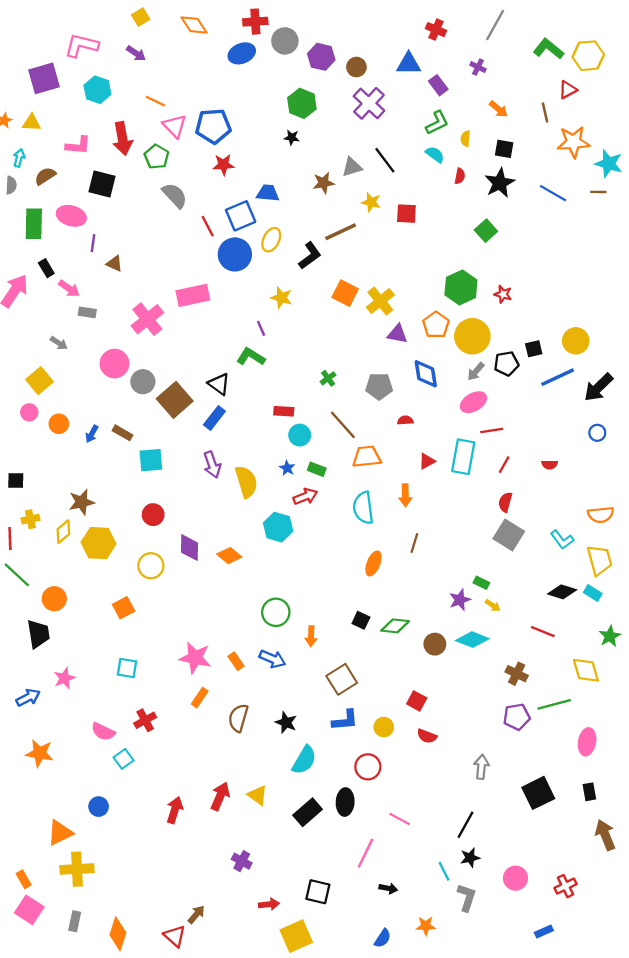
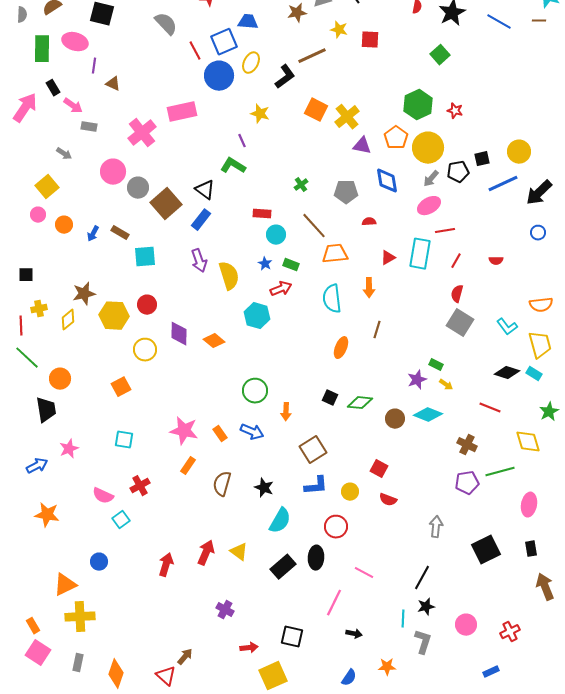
yellow hexagon: (99, 543) -> (114, 316), moved
cyan line: (444, 871) -> (403, 619), turned 30

